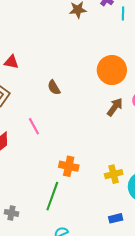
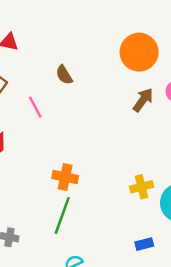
pink line: (34, 126) -> (35, 107), moved
orange cross: (69, 166) -> (65, 177), moved

